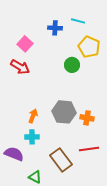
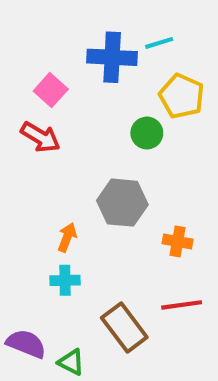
cyan line: (78, 21) -> (159, 43), turned -32
blue cross: (55, 28) -> (112, 57), size x1.6
gray hexagon: (64, 112) -> (122, 203), moved
purple semicircle: (14, 154) -> (26, 344), moved

